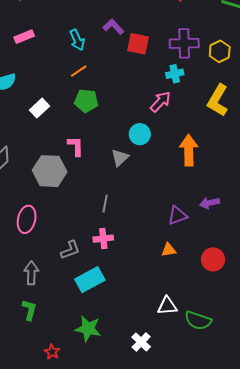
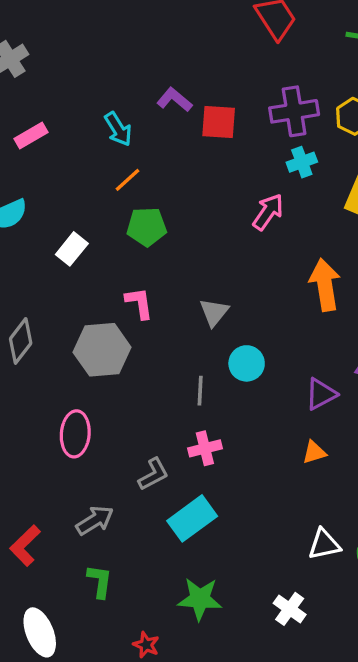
cyan cross: (175, 74) -> (302, 162), moved
cyan circle: (140, 134) -> (247, 363), moved
gray arrow: (31, 273) -> (95, 520), turned 65

